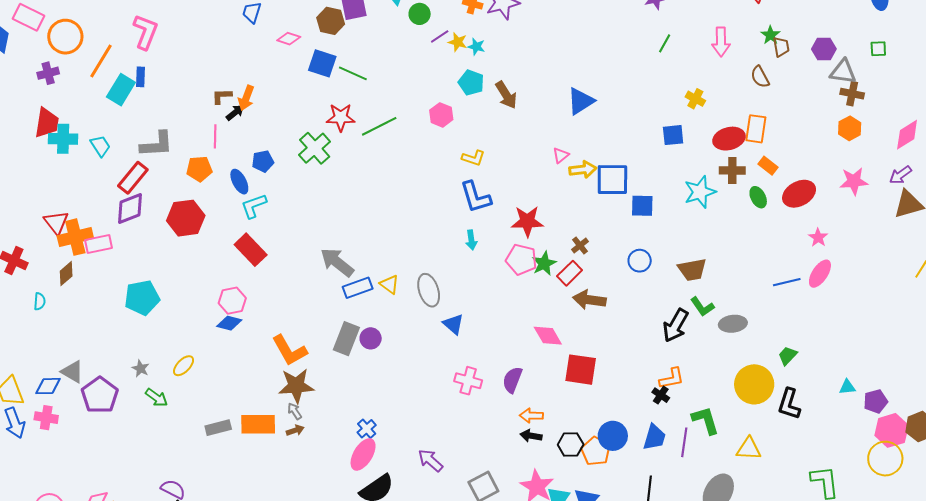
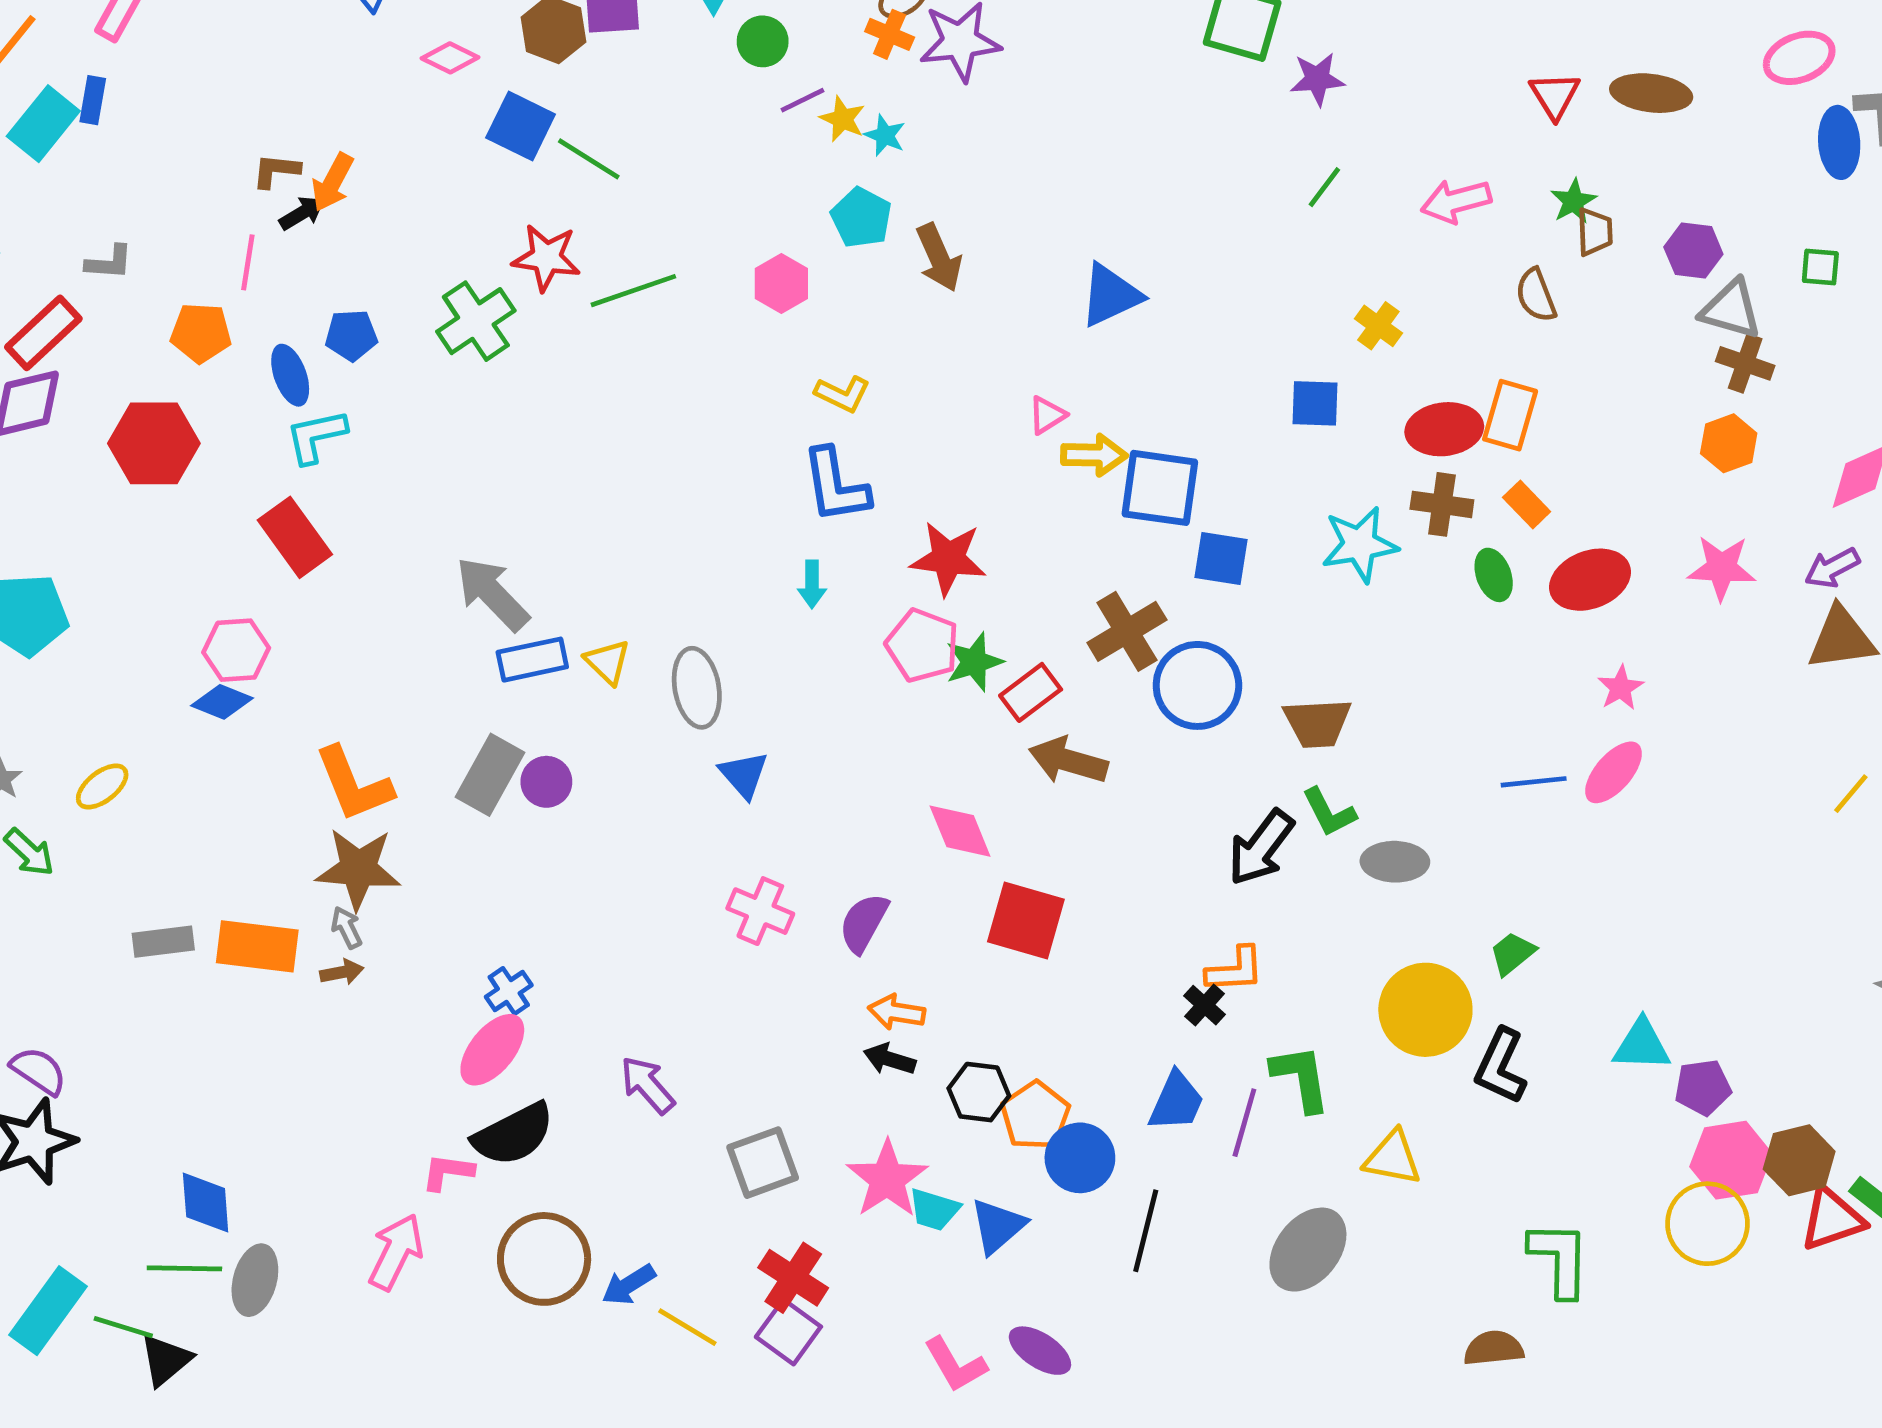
pink arrow: (721, 42) -> (1456, 201), turned 68
gray L-shape: (157, 144) -> (109, 262), size x0.6
brown cross: (580, 245) -> (1127, 631), moved, size x1.8
blue circle: (640, 261) -> (1197, 685), size x1.6
cyan triangle: (847, 387) -> (1642, 1045), size x1.5
blue circle: (613, 436) -> (1080, 1158), moved

